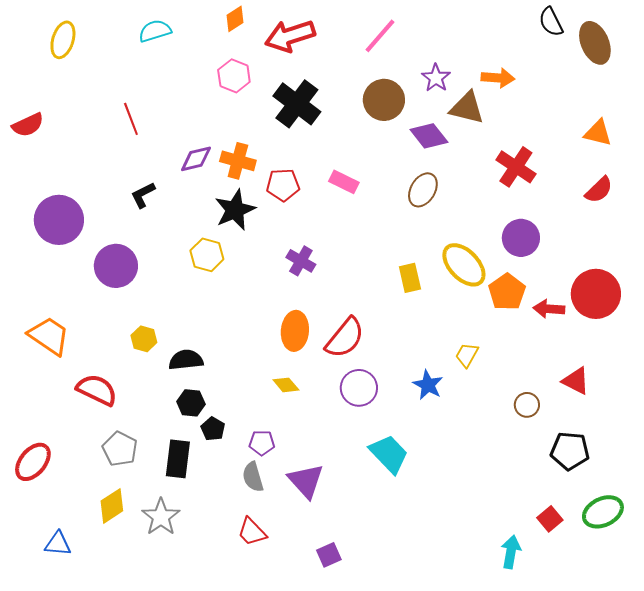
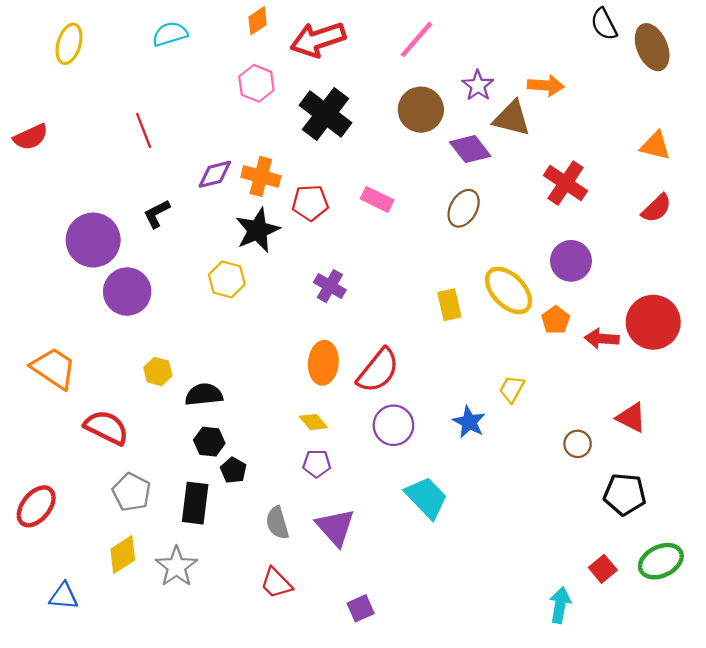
purple circle: (59, 220) -> (93, 240), moved
orange pentagon: (507, 292) -> (556, 320), size x0.7
purple pentagon: (262, 443) -> (317, 464), moved

